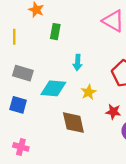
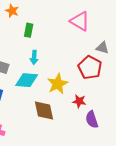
cyan arrow: (78, 62) -> (34, 57), moved
yellow star: (89, 92) -> (58, 84), size x1.5

